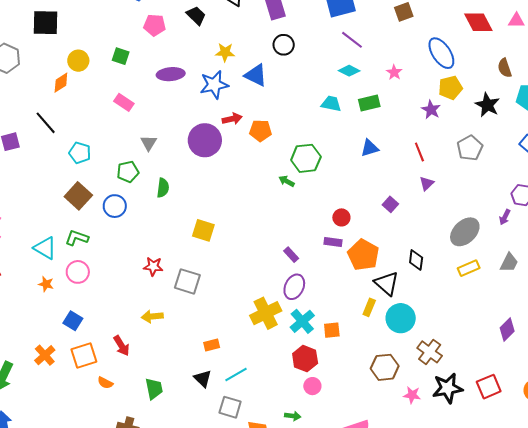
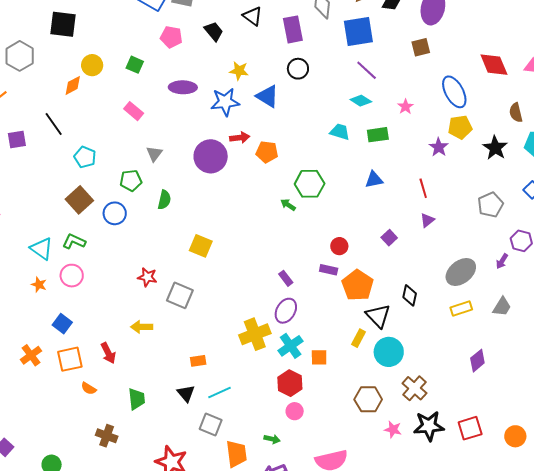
gray pentagon: (470, 148) -> (490, 205), moved
purple diamond: (507, 330) -> (477, 361), moved

